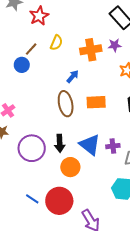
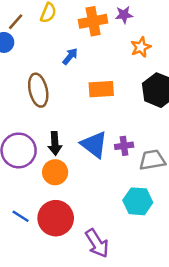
brown ellipse: (66, 104) -> (38, 90), moved
orange circle: (70, 167) -> (55, 172), moved

